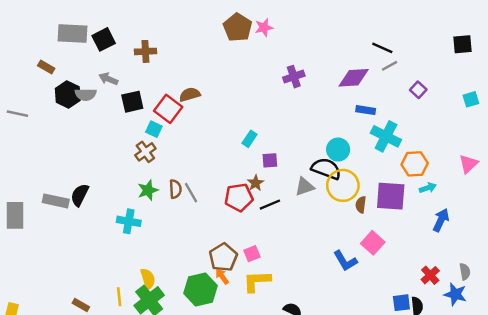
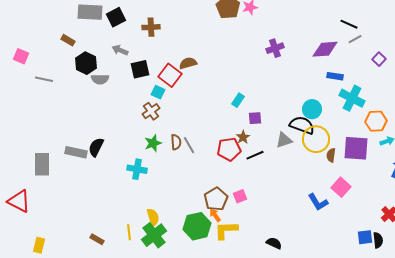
gray semicircle: (86, 95) -> (100, 79), moved
yellow L-shape: (257, 281) -> (226, 230), moved

